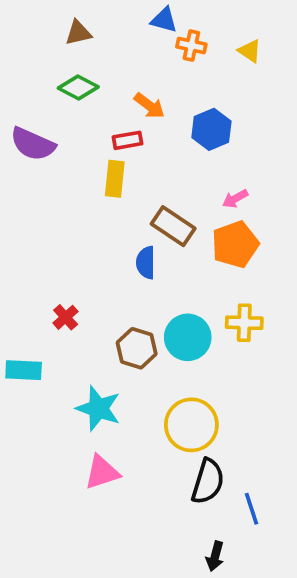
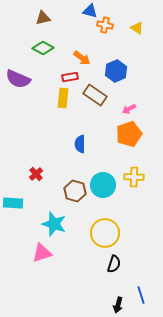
brown rectangle: (173, 226) -> (95, 95), moved
pink triangle: (102, 472) -> (42, 253), moved
black semicircle: (208, 481) -> (114, 264), size x0.7
blue line: (252, 509) -> (141, 295), moved

